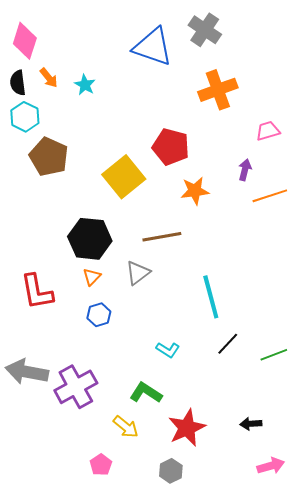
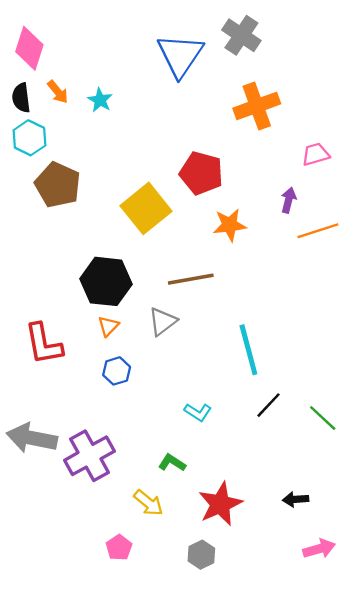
blue triangle: (153, 47) -> (180, 55), turned 45
green line: (274, 355) -> (323, 418), turned 64
green L-shape: (146, 393) -> (172, 463), size x0.7

